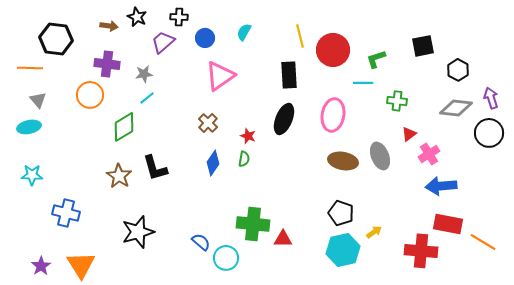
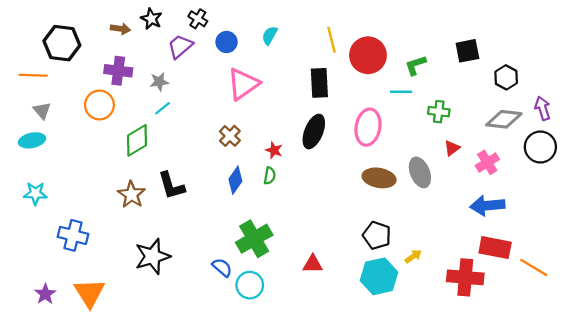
black cross: (179, 17) -> (198, 19), turned 30
pink cross: (429, 154) -> (487, 162), moved
green cross: (253, 224) -> (254, 239), moved, turned -36

